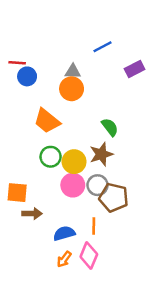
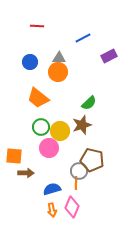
red line: (17, 63) -> (37, 26), moved
blue circle: (27, 76) -> (30, 62), moved
green semicircle: (110, 127) -> (89, 103), turned 84
pink circle: (73, 185) -> (49, 148), moved
gray circle: (98, 185) -> (79, 171), moved
orange arrow: (64, 259) -> (52, 210), turned -48

